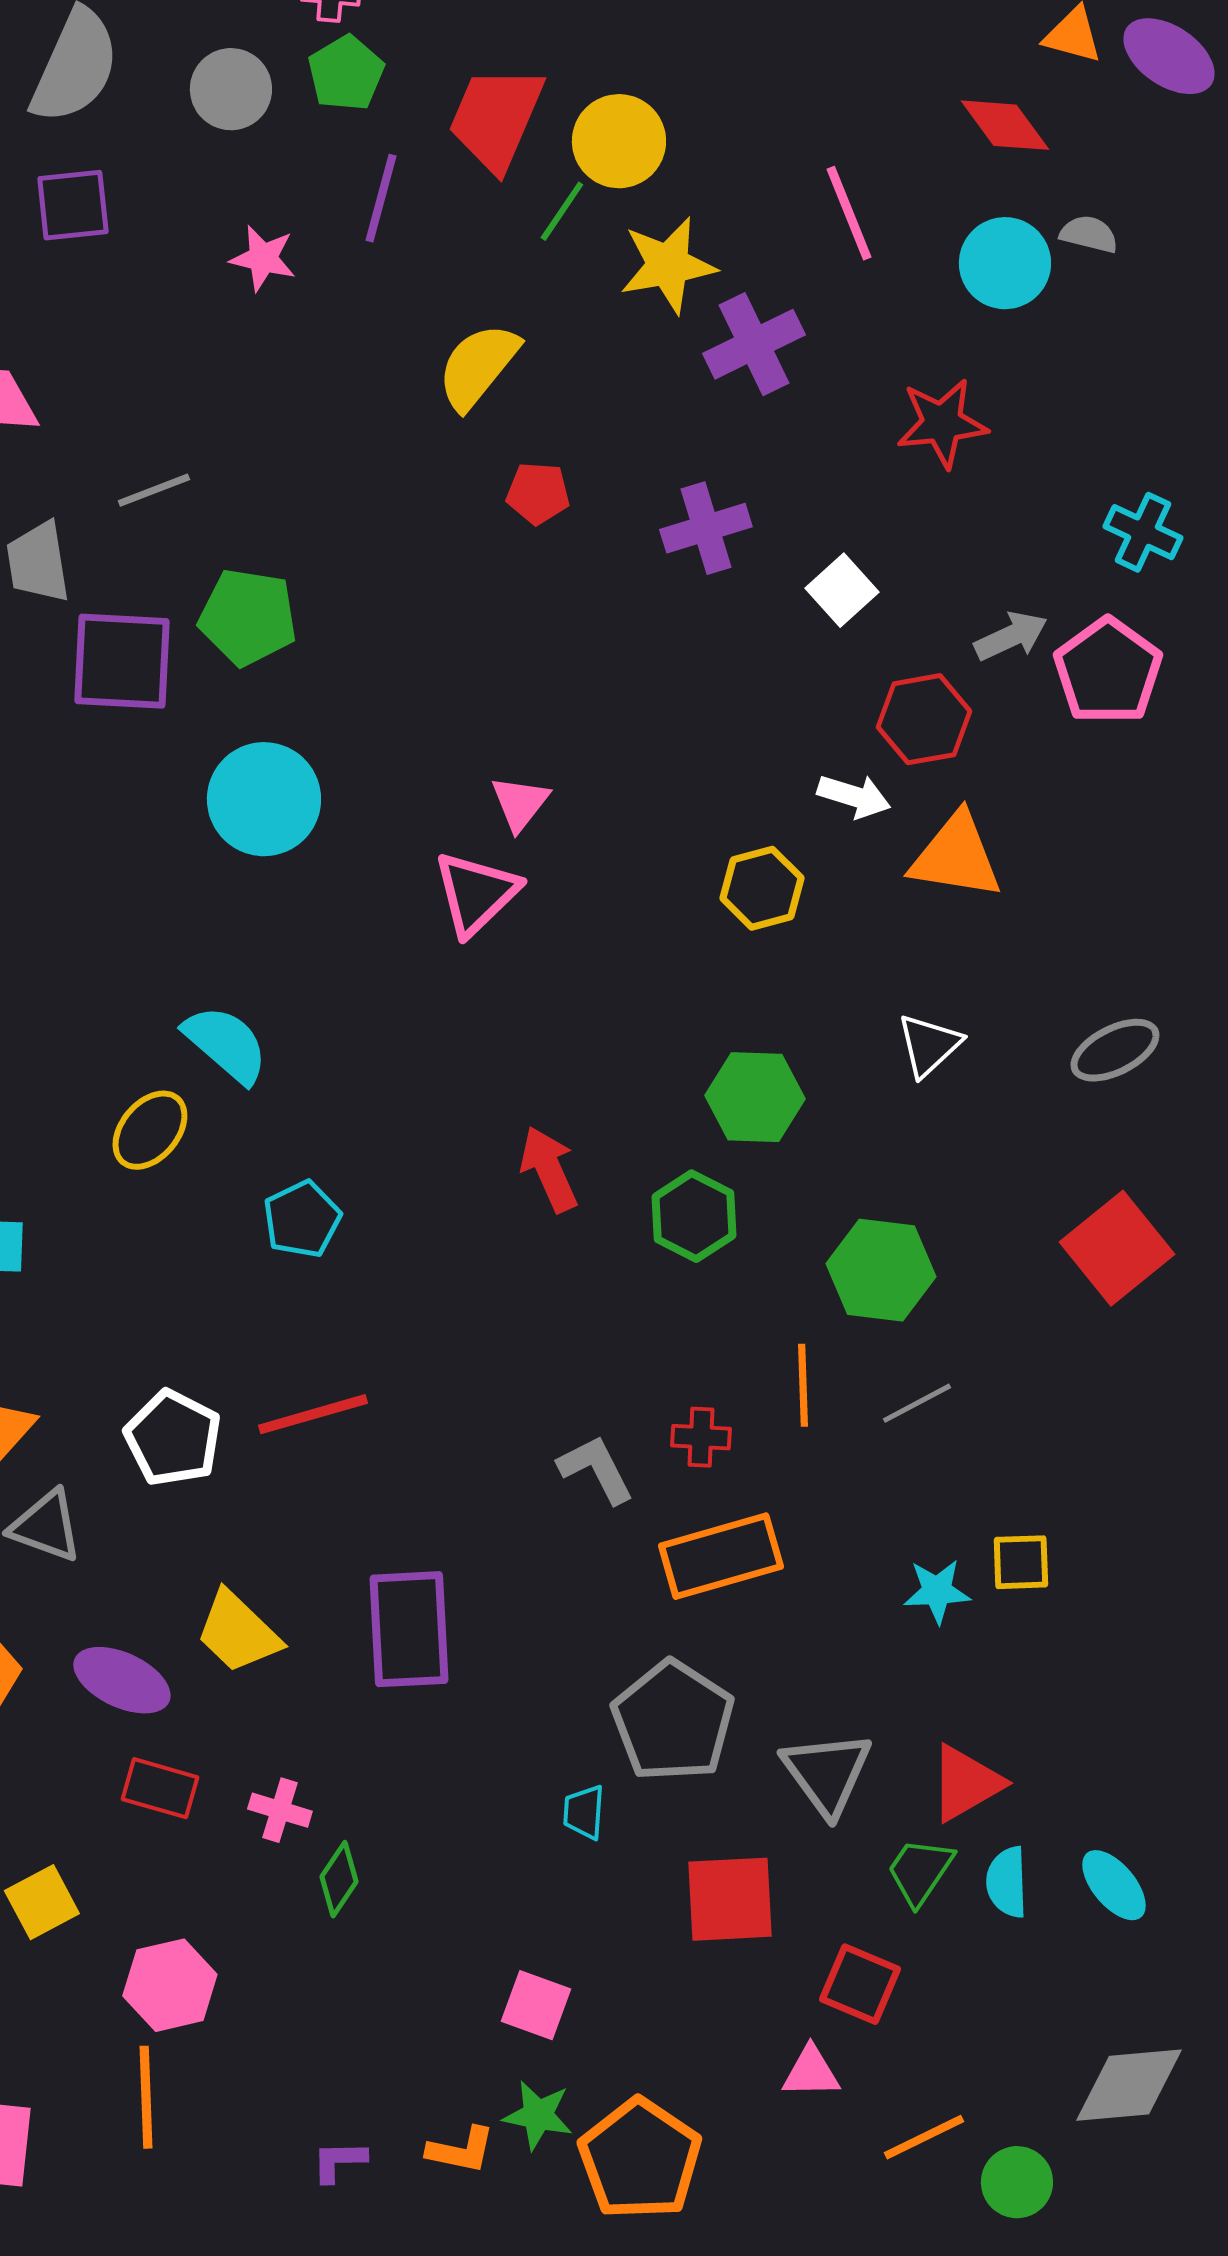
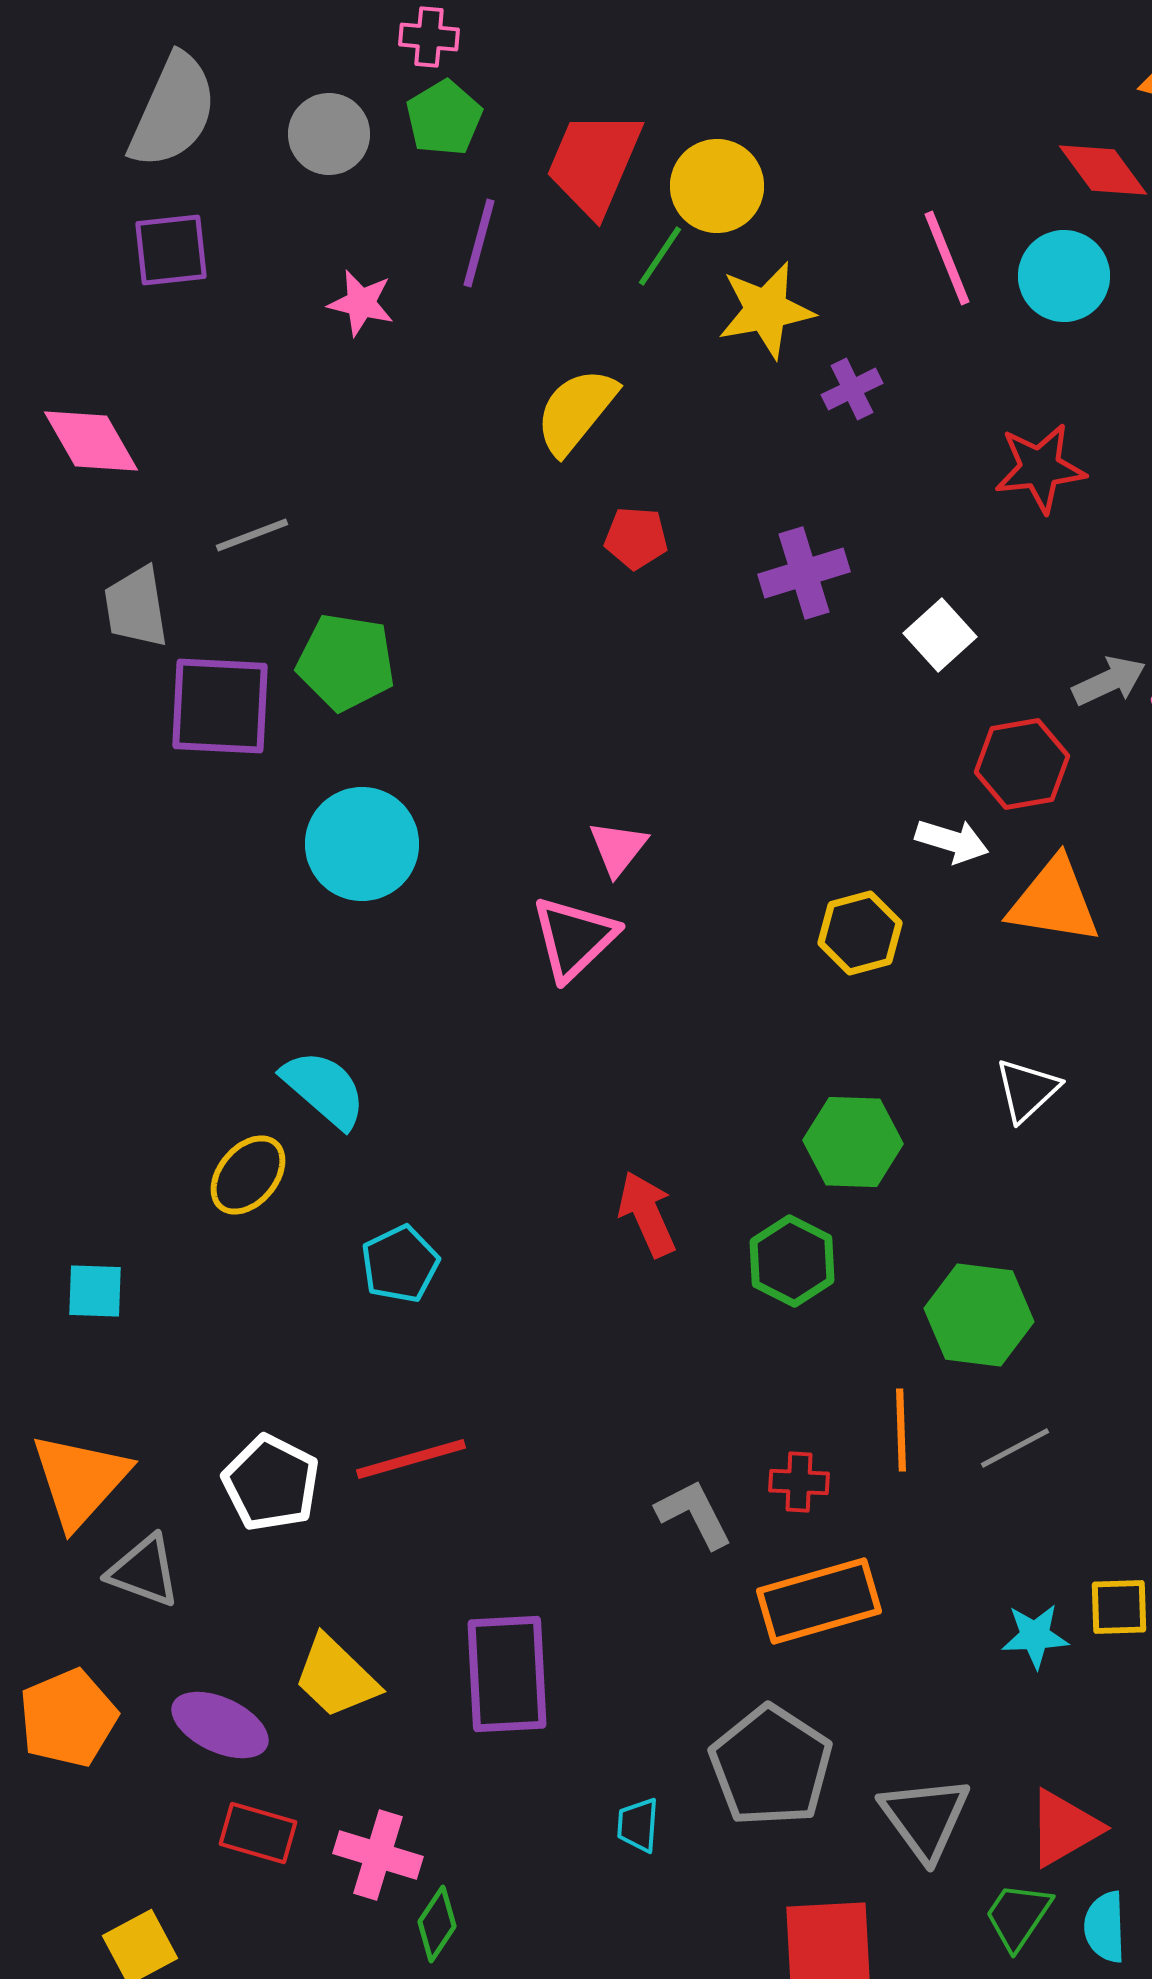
cyan circle: (1005, 263) -> (1064, 276), moved
purple cross: (754, 344) -> (852, 389), size x0.6
pink cross: (280, 1810) -> (378, 1855), size x1.4
cyan trapezoid: (584, 1812) -> (638, 1825), moved

